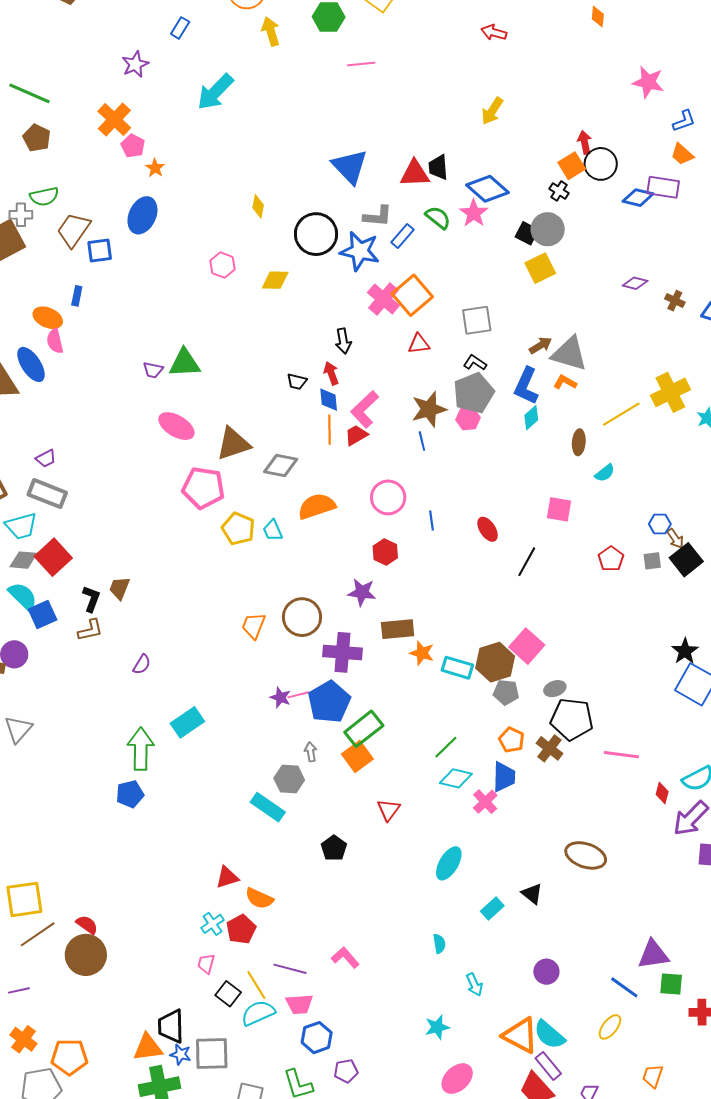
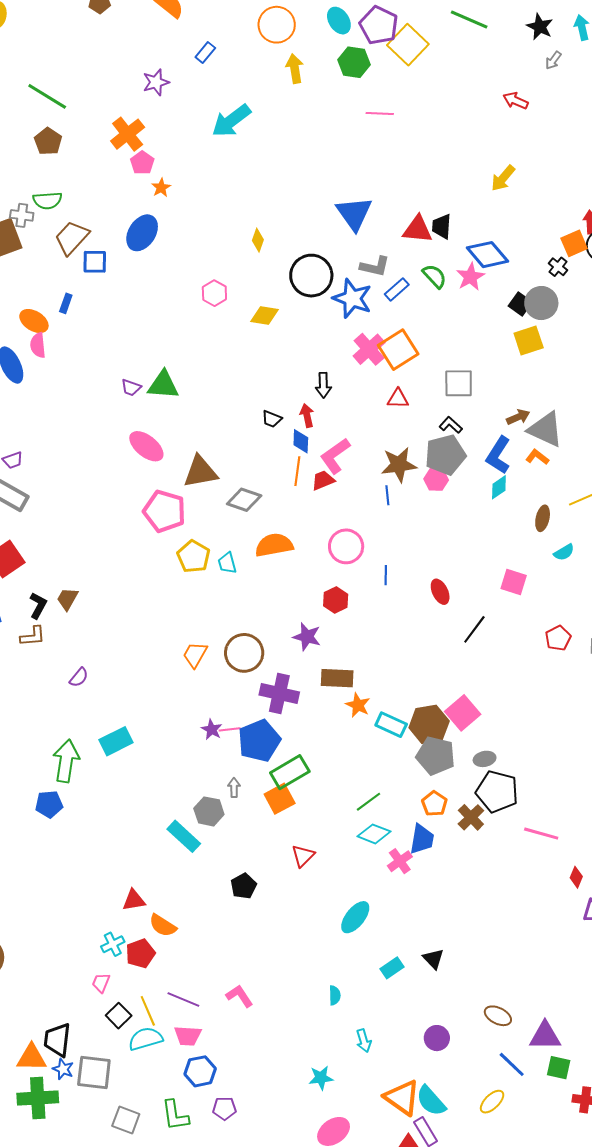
gray pentagon: (506, 692) -> (436, 756), size x1.5
brown ellipse: (586, 855) -> (498, 1016), moved, size x0.7

